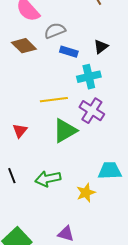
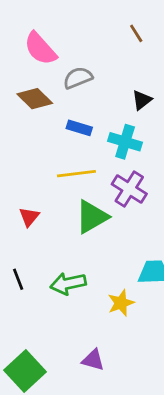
blue rectangle: (69, 52) -> (79, 128), moved
cyan cross: (89, 77) -> (125, 142), turned 30

